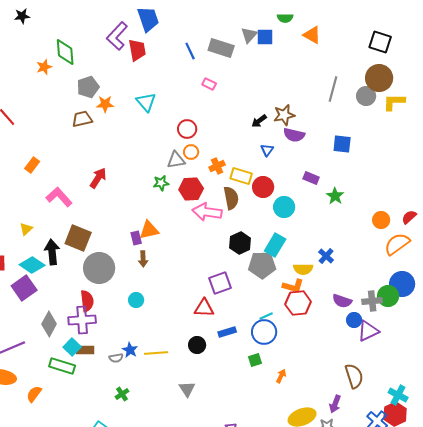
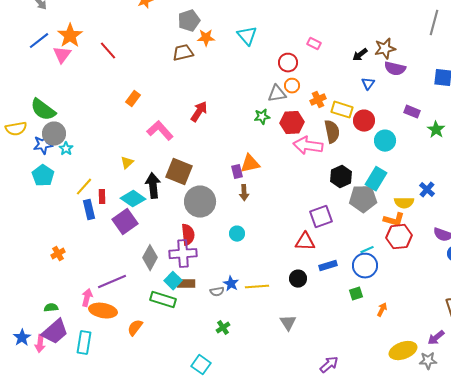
pink rectangle: (209, 84) -> (314, 44), moved
purple arrow: (335, 404) -> (436, 338), turned 30

